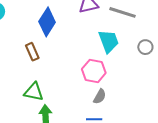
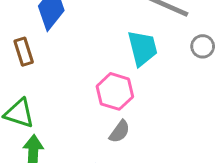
gray circle: (145, 47) -> (203, 46), moved

